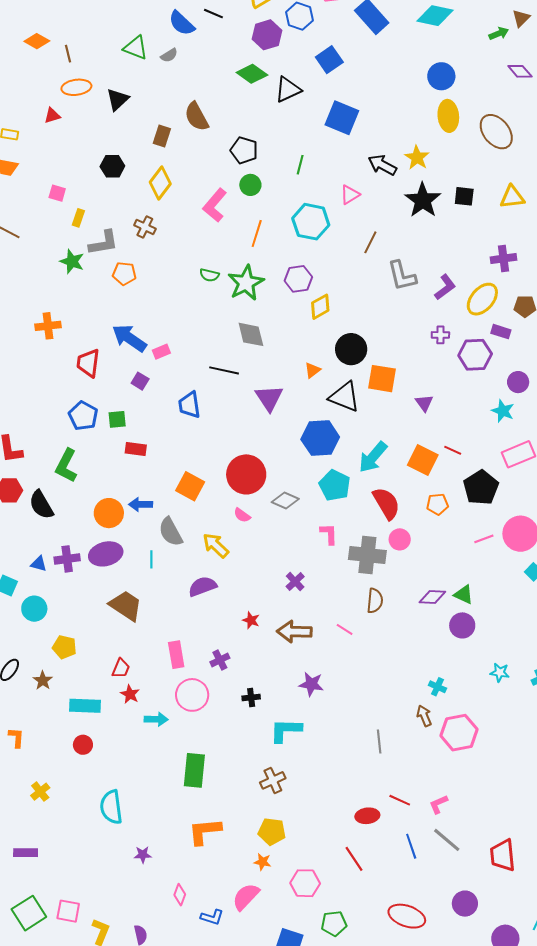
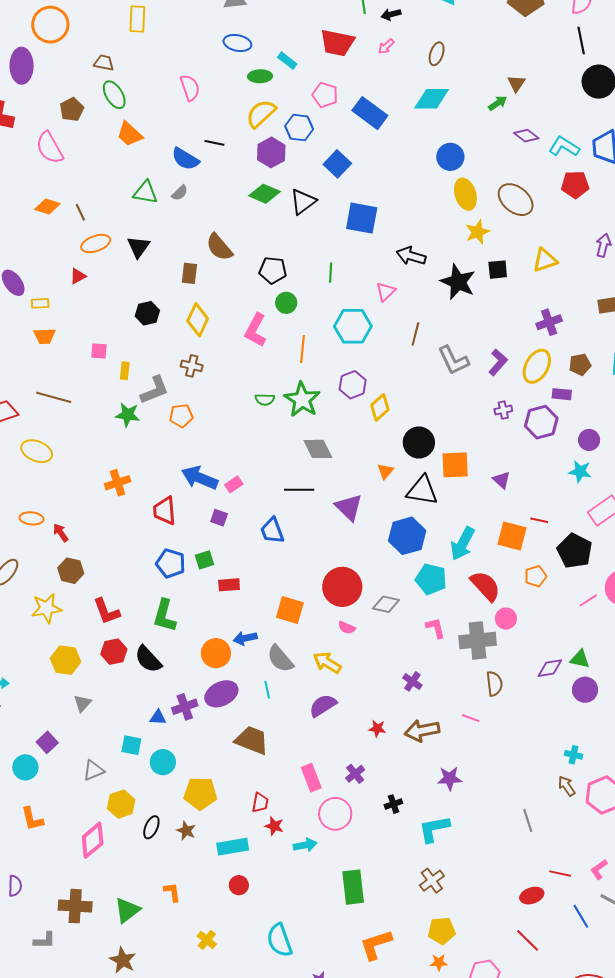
yellow star: (417, 158) -> (478, 232), moved, turned 30
yellow pentagon: (64, 647) -> (200, 793), size x1.4

